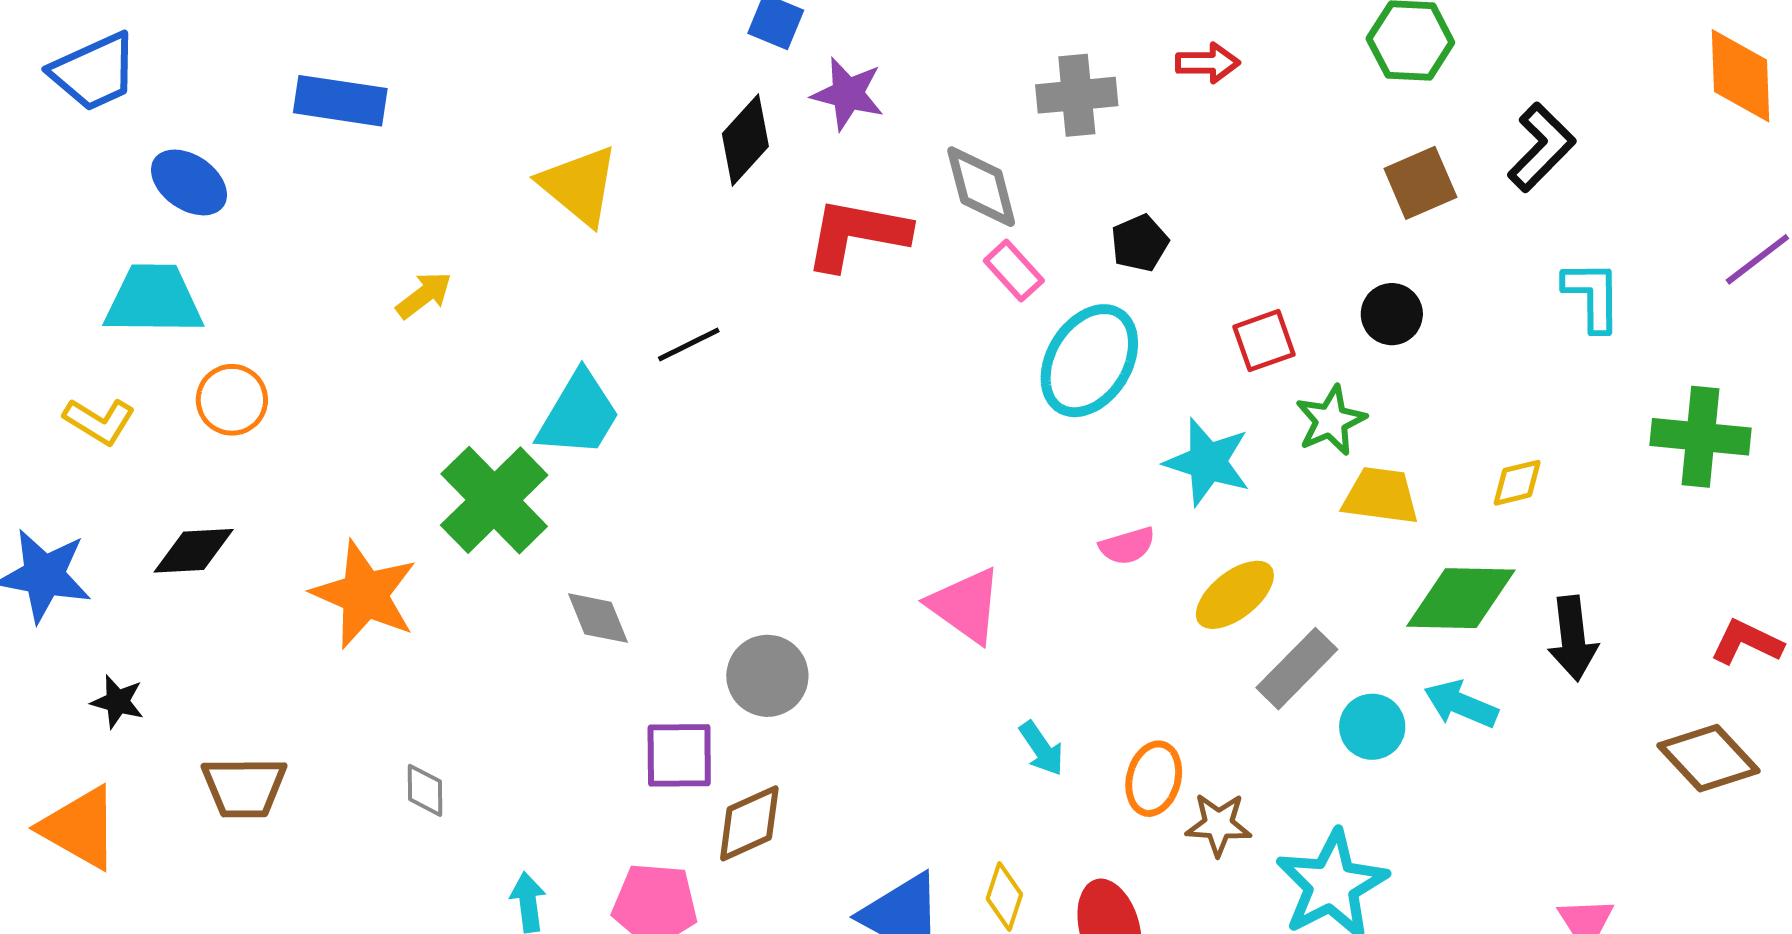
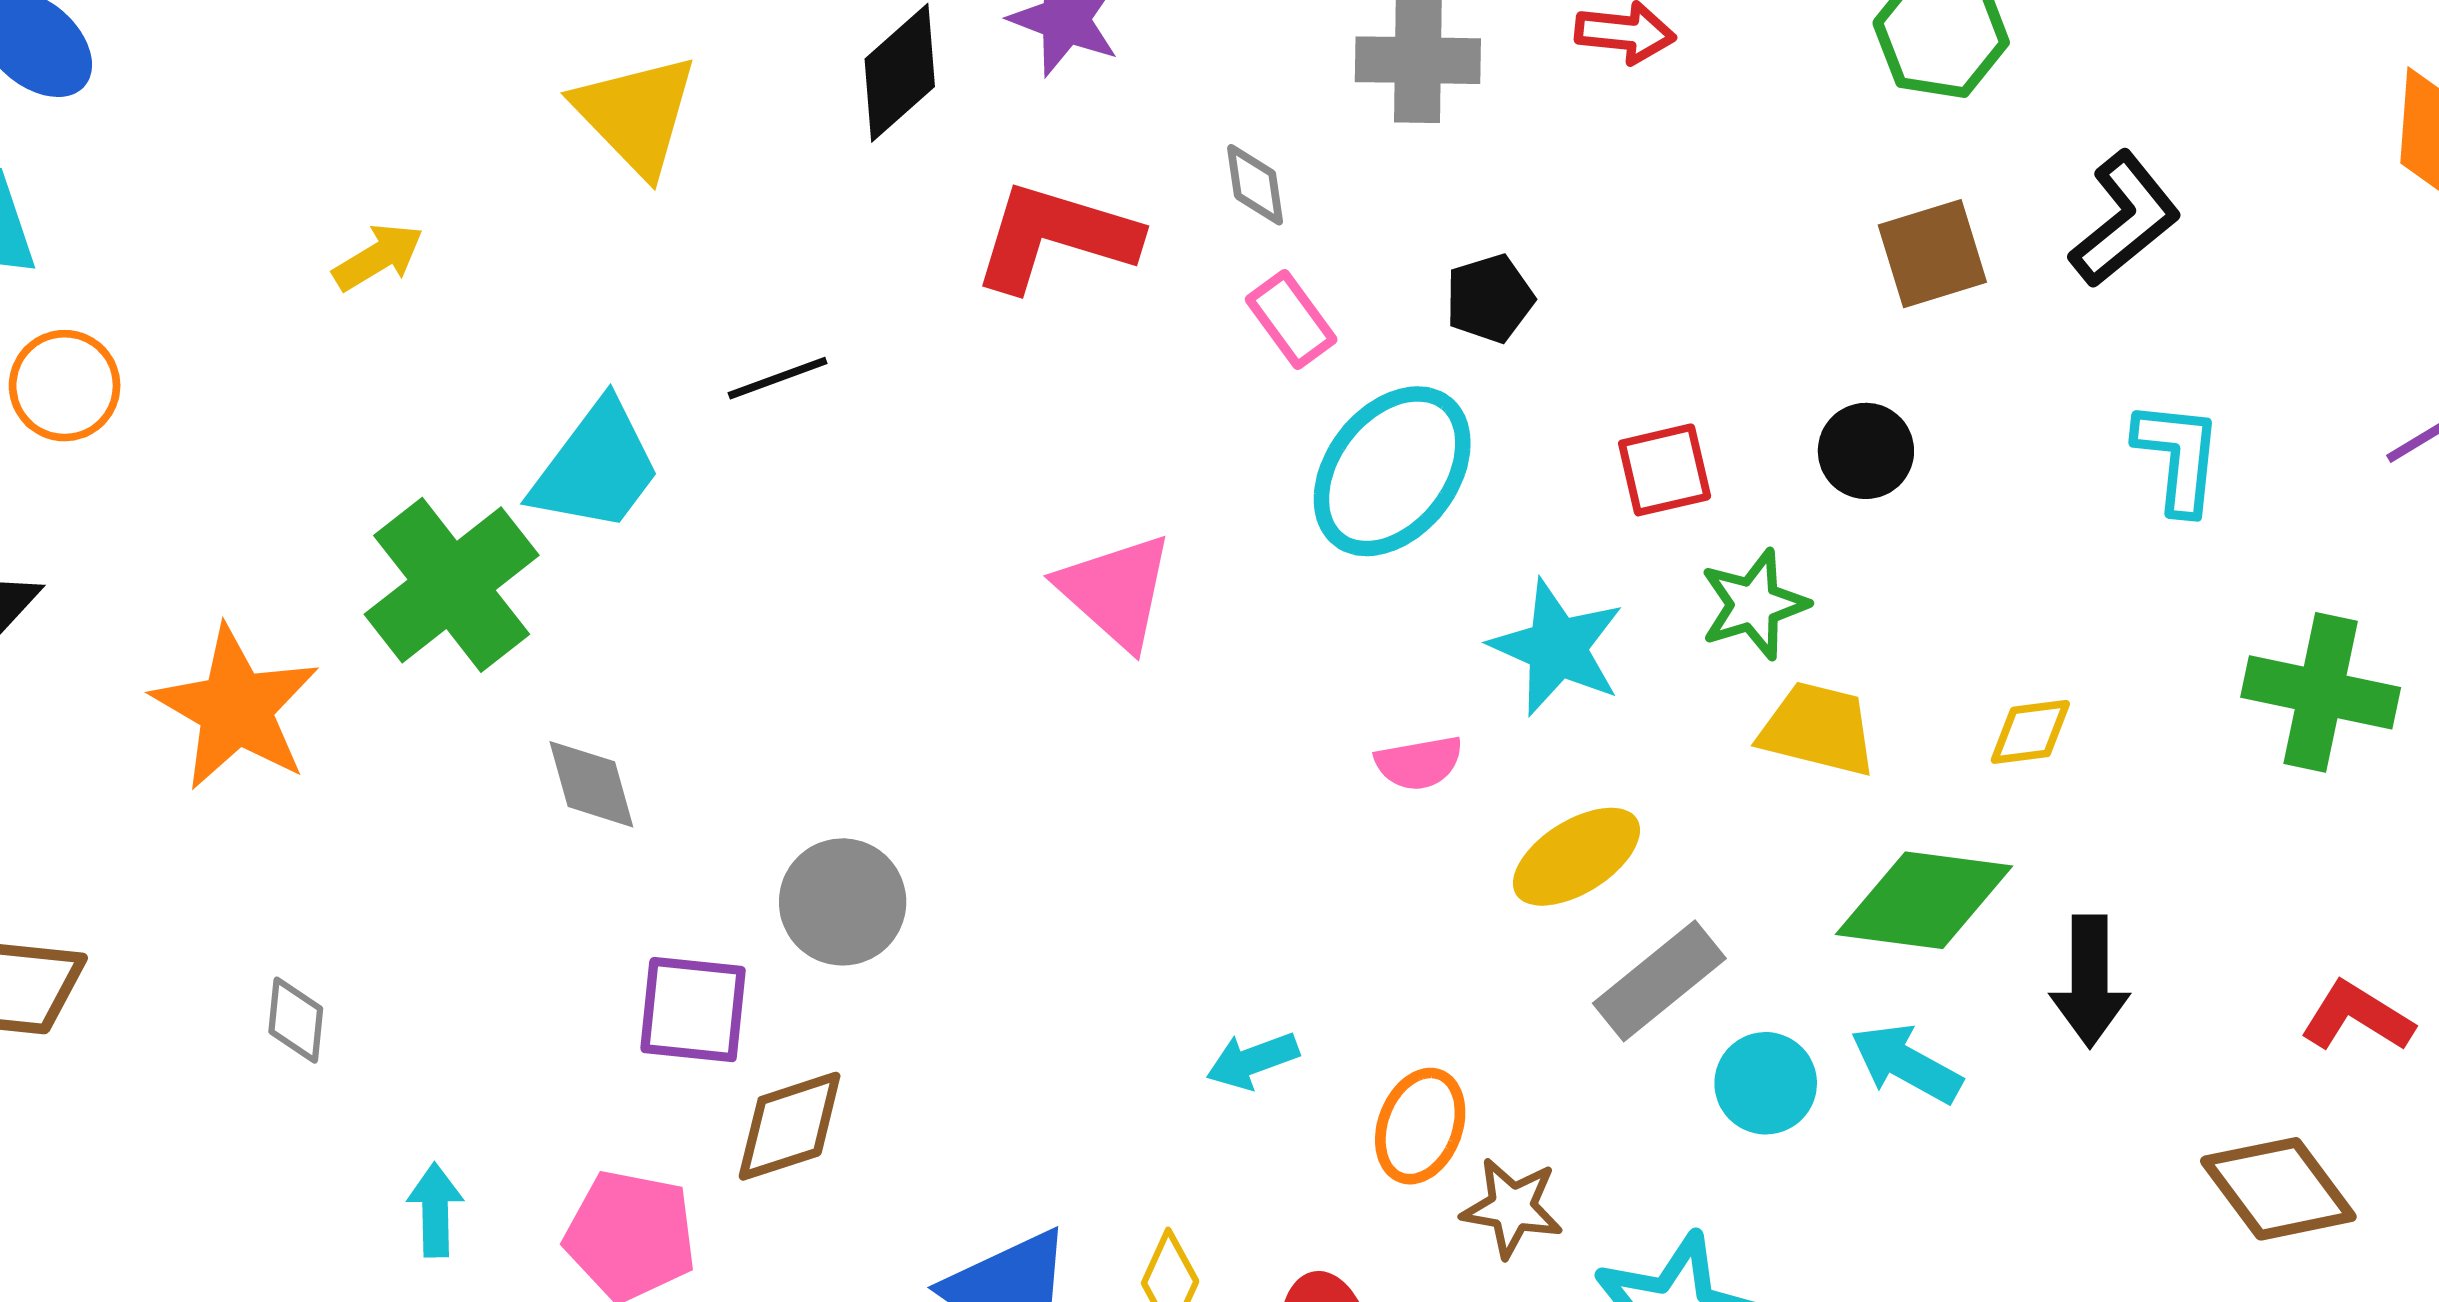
gray diamond: (981, 187) -> (1255, 185), size x0.6
pink triangle: (965, 605) -> (1116, 591), moved
cyan arrow: (1042, 749) -> (1252, 1061), turned 98

